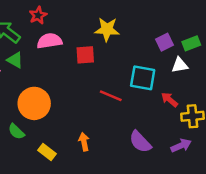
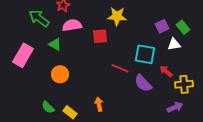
green rectangle: (191, 43) -> (183, 27), turned 72
green triangle: (15, 60) -> (55, 44), moved
orange circle: (34, 103) -> (60, 74), size x0.7
green semicircle: (16, 132) -> (48, 107), moved
purple semicircle: (140, 142) -> (143, 83), moved

